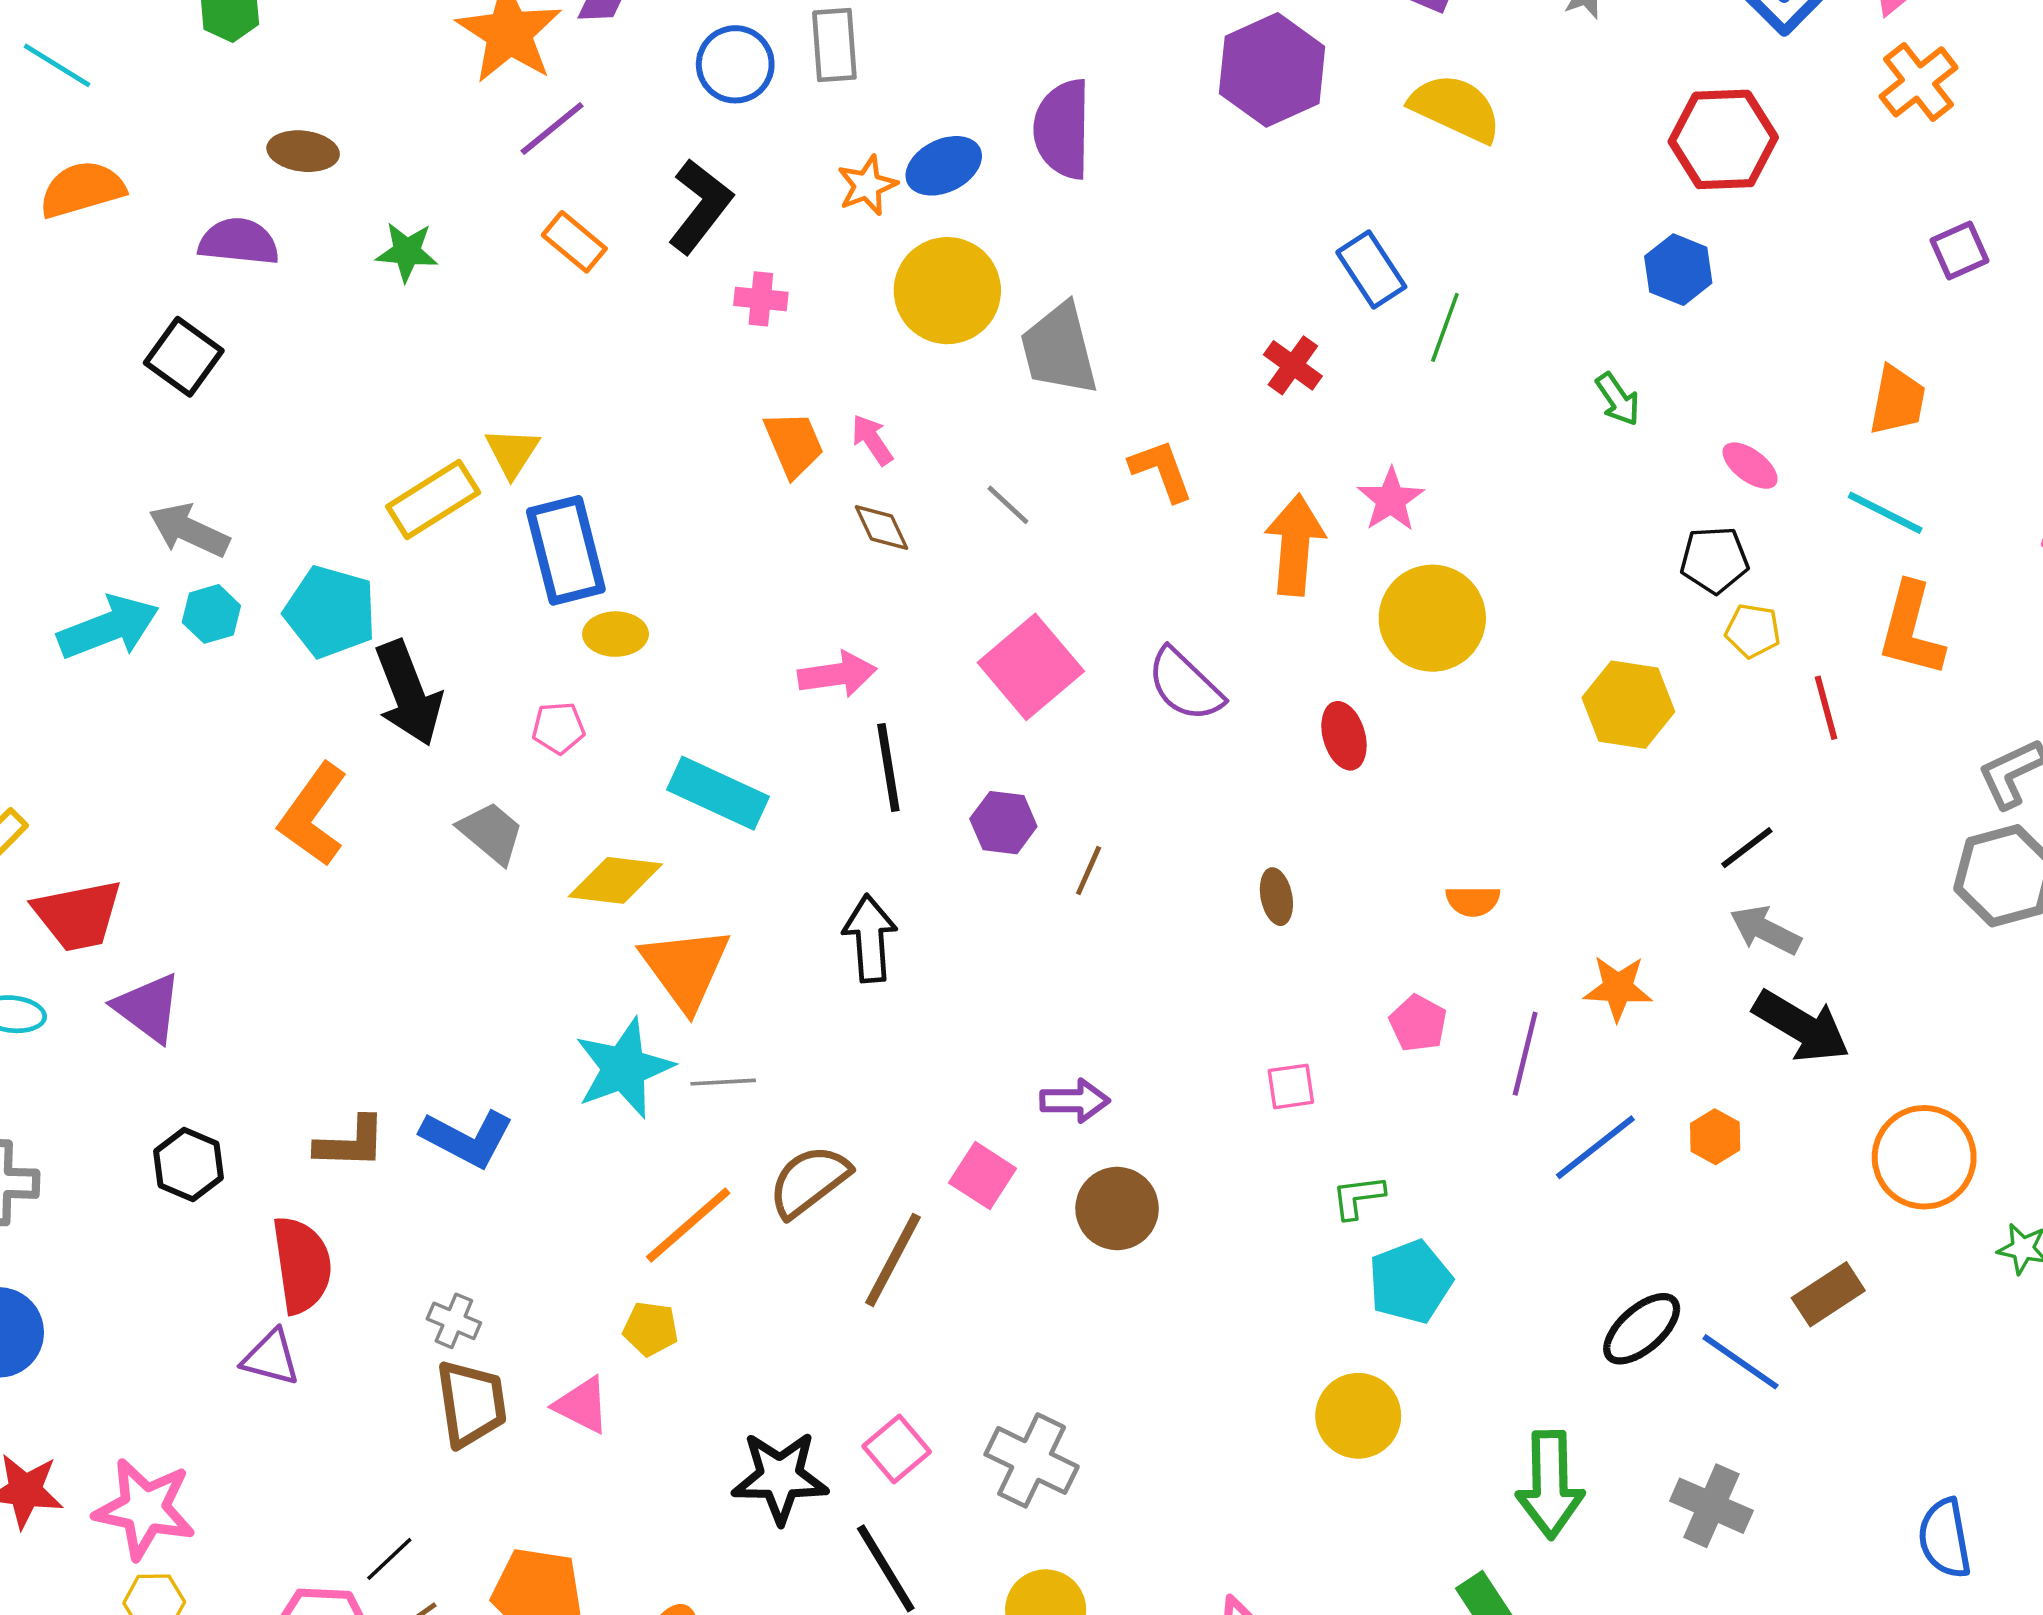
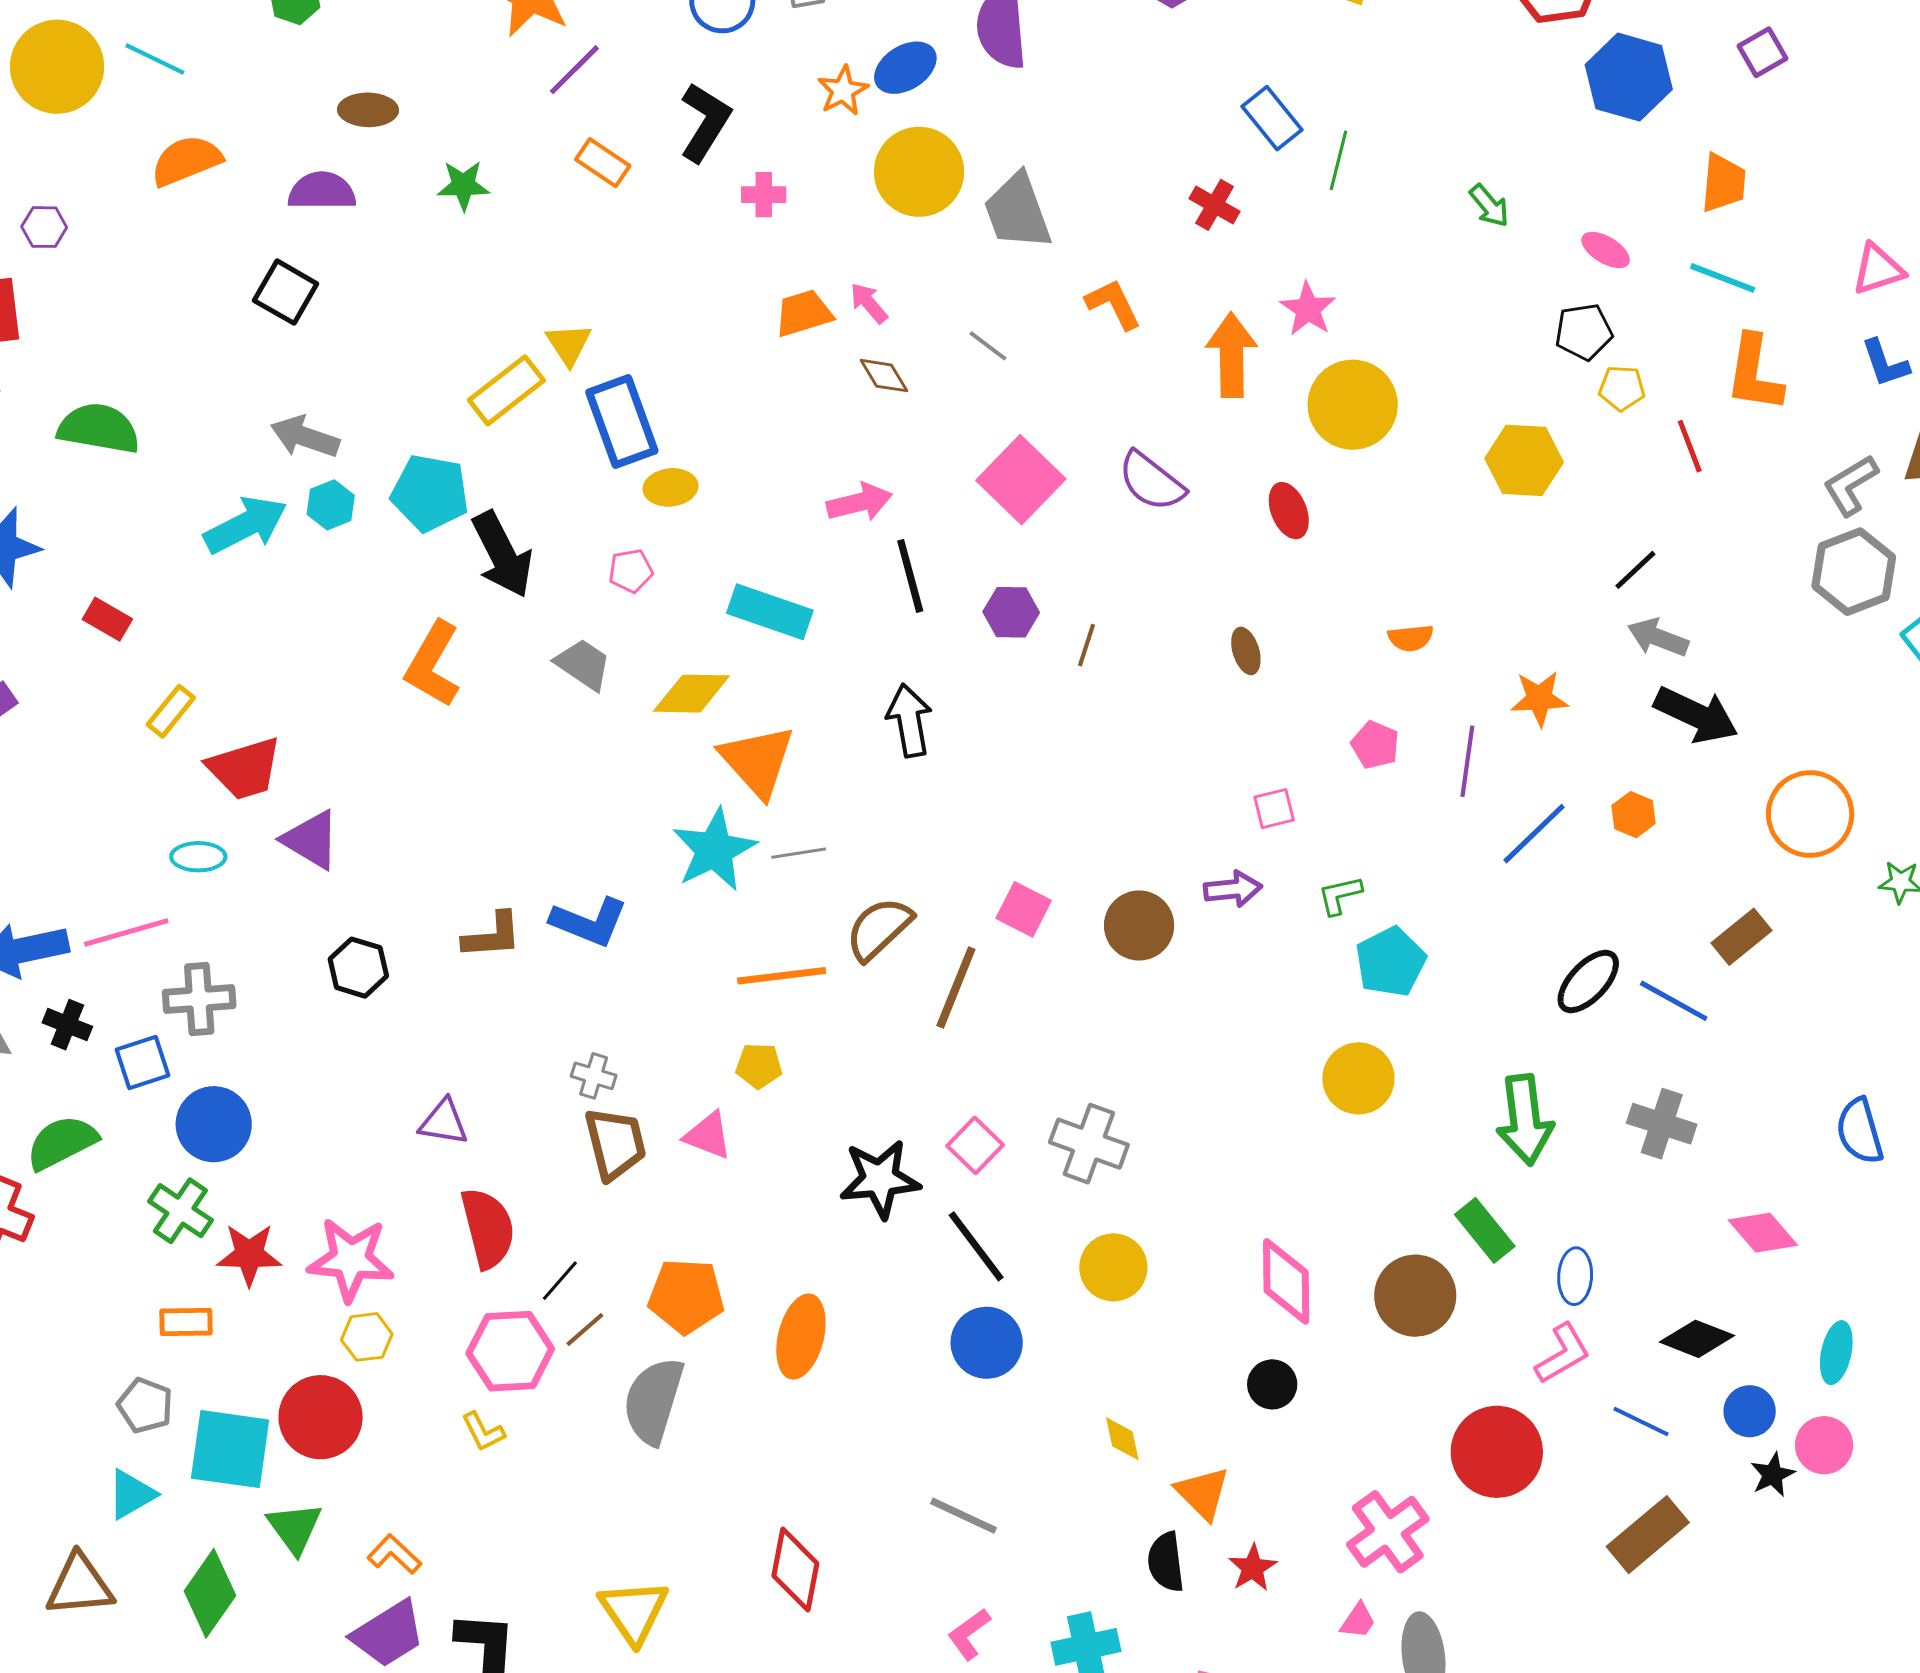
blue hexagon: (1678, 270) -> (1629, 77), moved, size x1.5
orange trapezoid: (794, 444) -> (804, 313), turned -78
purple arrow: (1075, 1101) -> (1233, 889), moved
orange line: (688, 1225) -> (782, 976), turned 40
red semicircle: (302, 1265) -> (488, 1228), moved

